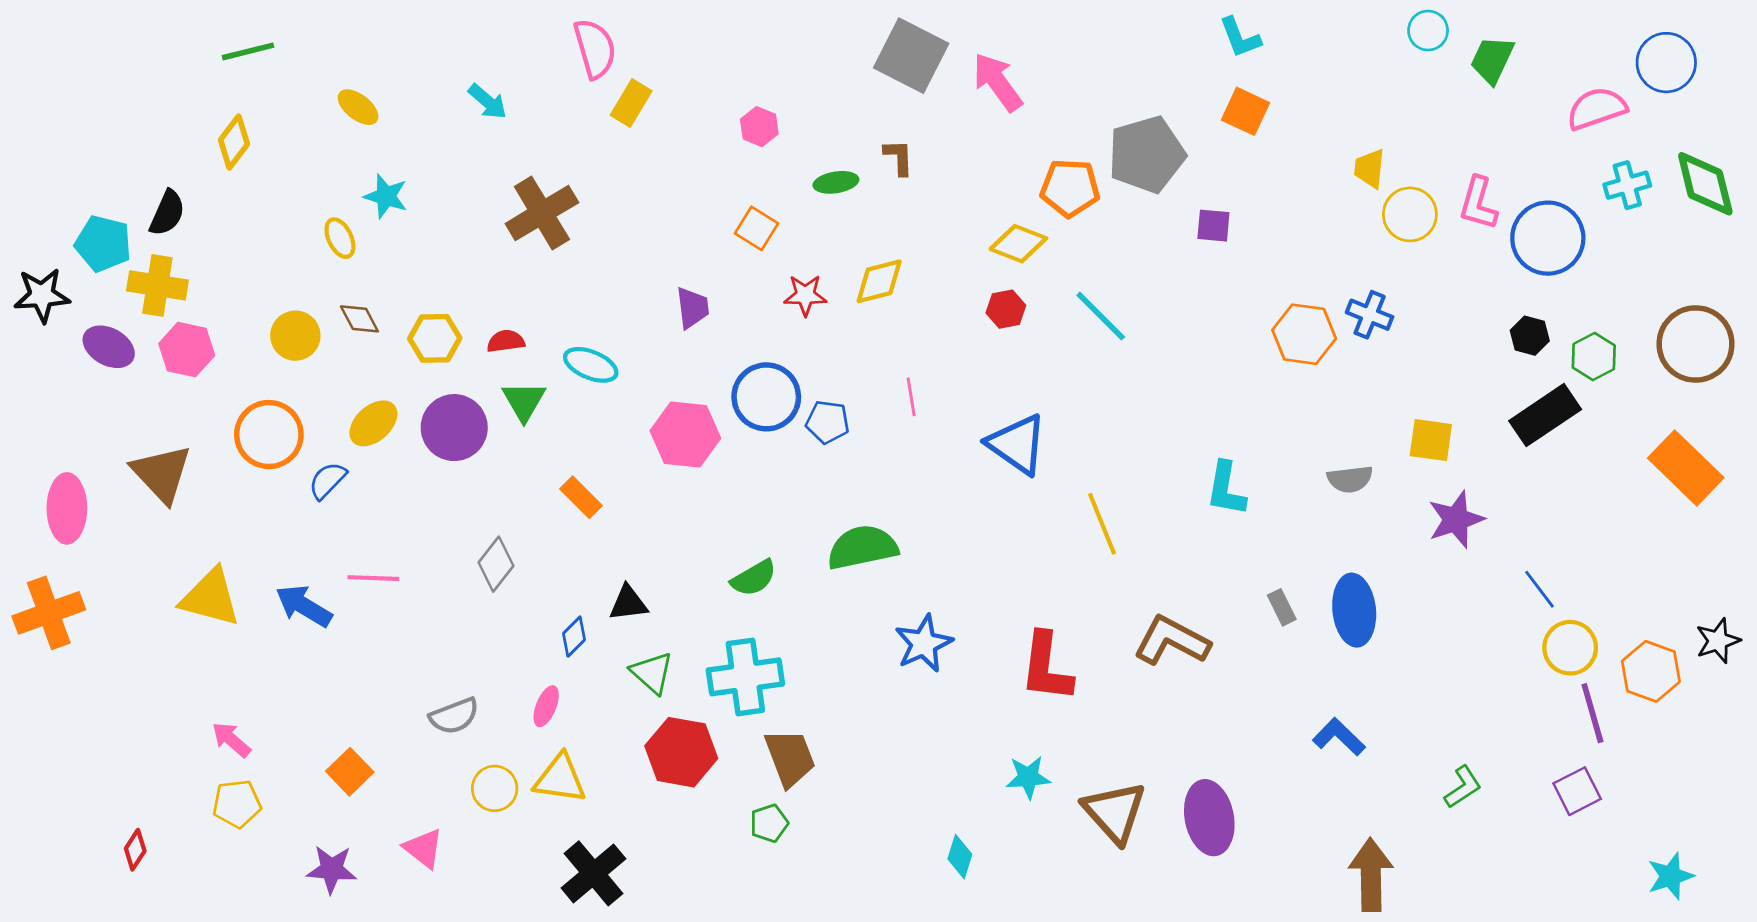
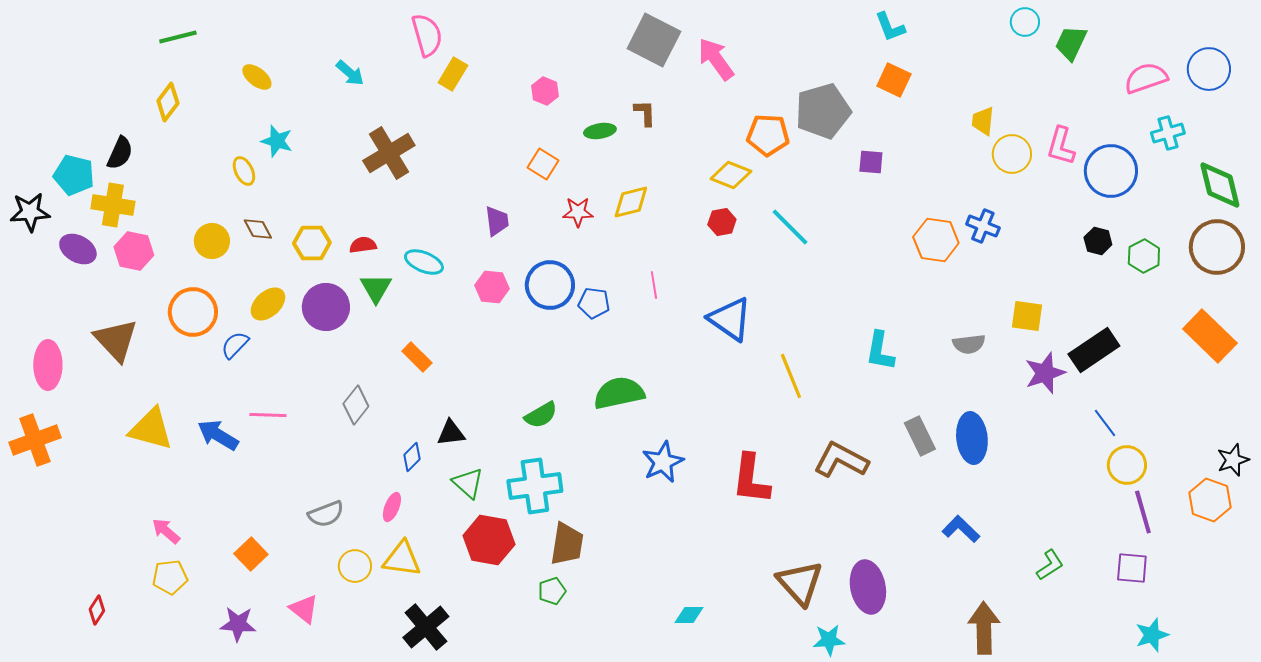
blue circle: (1666, 63) -> (1209, 69), moved
green diamond: (1705, 184) -> (1220, 185), moved
black rectangle: (1545, 415) -> (1094, 350), moved
pink hexagon: (685, 435) -> (492, 287), moved, size x0.7
gray rectangle: (1282, 607) -> (920, 436), size x1.5
orange hexagon: (1651, 671) -> (1210, 500), moved
brown trapezoid: (790, 758) -> (567, 544), turned 30
cyan star: (1028, 777) -> (829, 640), moved
purple square: (1577, 791) -> (1132, 568), turned 32
cyan diamond: (960, 857) -> (689, 615), turned 72
cyan star: (1670, 876) -> (1152, 635), moved

